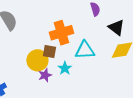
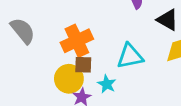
orange cross: (61, 33) -> (77, 41), moved

